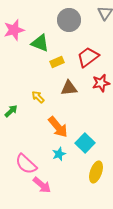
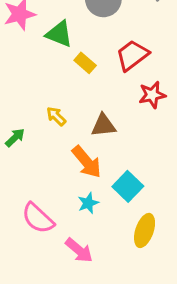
yellow rectangle: (57, 62) -> (85, 63), turned 64
brown triangle: (69, 88) -> (103, 125), moved
pink arrow: (42, 185) -> (79, 250), moved

